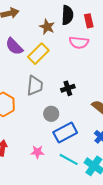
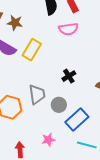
brown star: (47, 27) -> (15, 23), moved
gray trapezoid: (35, 86) -> (37, 94), moved
pink star: (37, 152) -> (48, 140), moved

